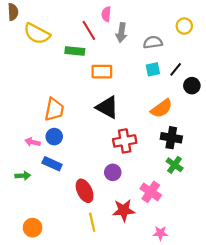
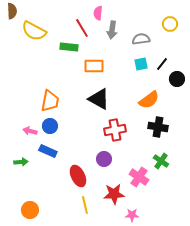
green cross: (175, 165) -> (161, 161), moved
pink star: (160, 233) -> (132, 215), moved

